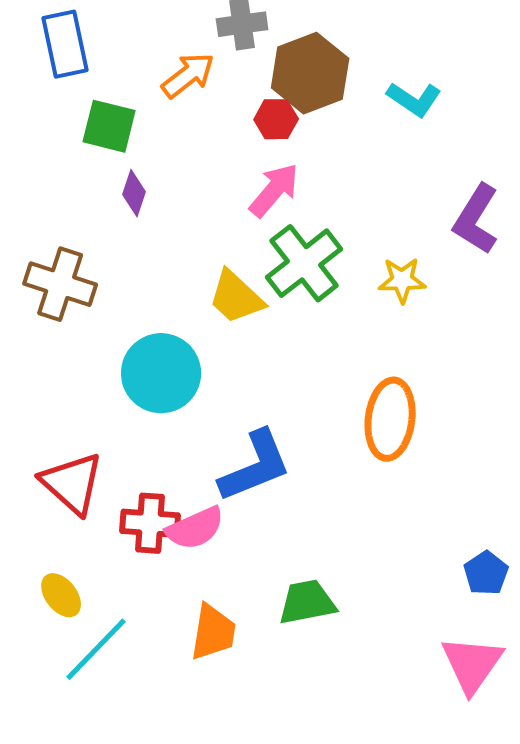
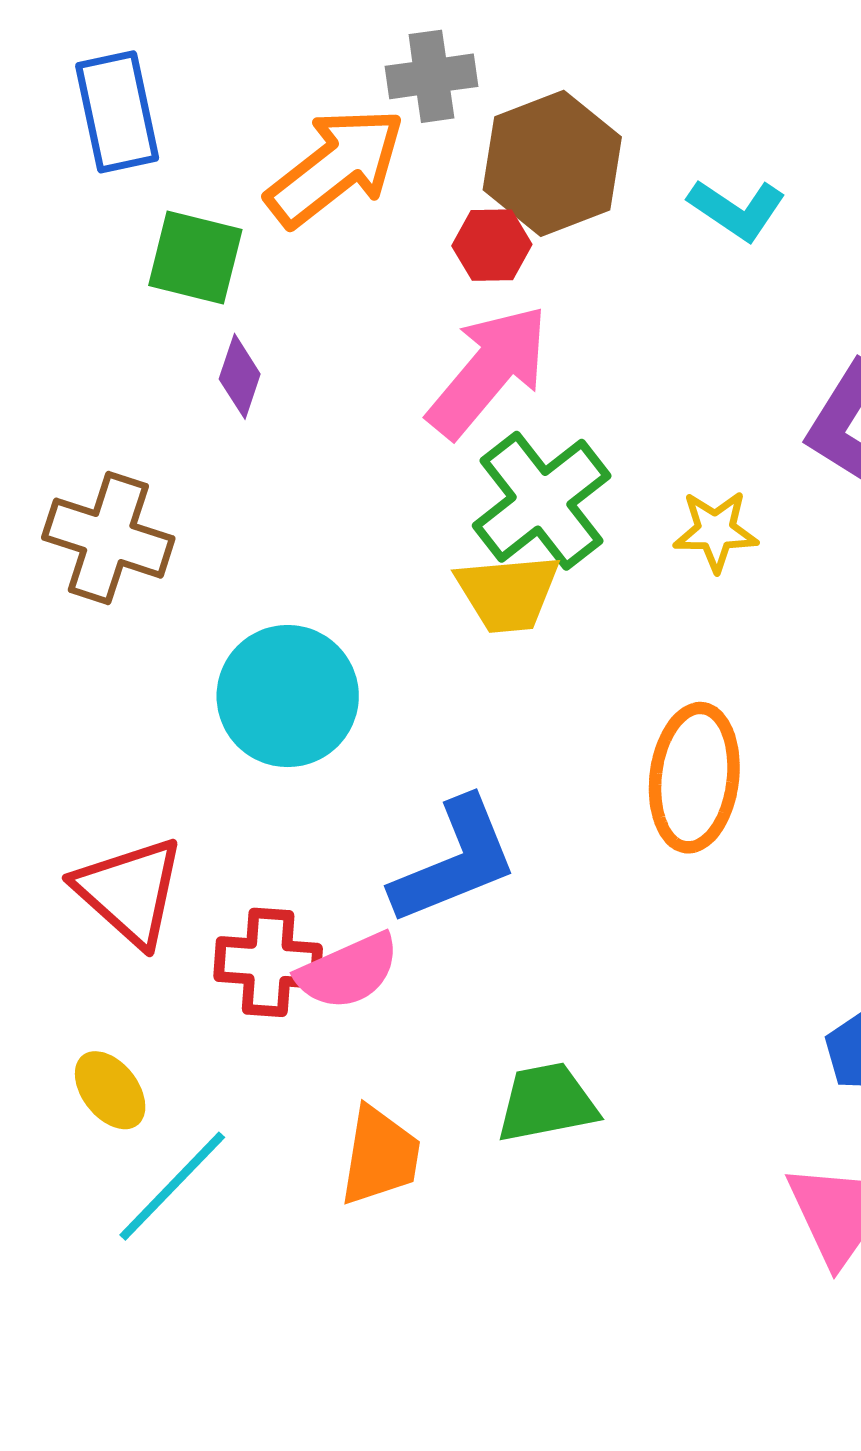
orange arrow: (188, 75) -> (336, 167), size x1.5
pink arrow: (274, 190) -> (488, 371), size x1.4
yellow trapezoid: (236, 297) -> (508, 593), moved, turned -48

